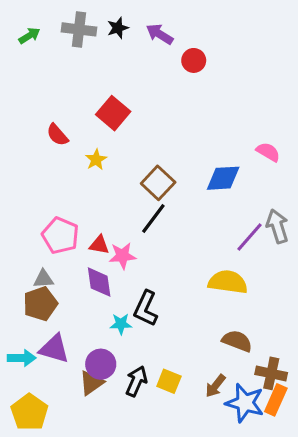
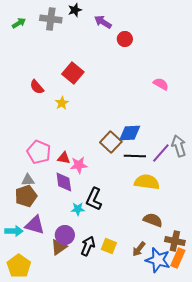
black star: (118, 28) -> (75, 10), moved
pink semicircle: (268, 152) -> (161, 84), moved
blue diamond: (223, 178) -> (130, 133), moved
brown square: (158, 183) -> (111, 142), moved
black line: (153, 218) -> (135, 156), moved, turned 55

